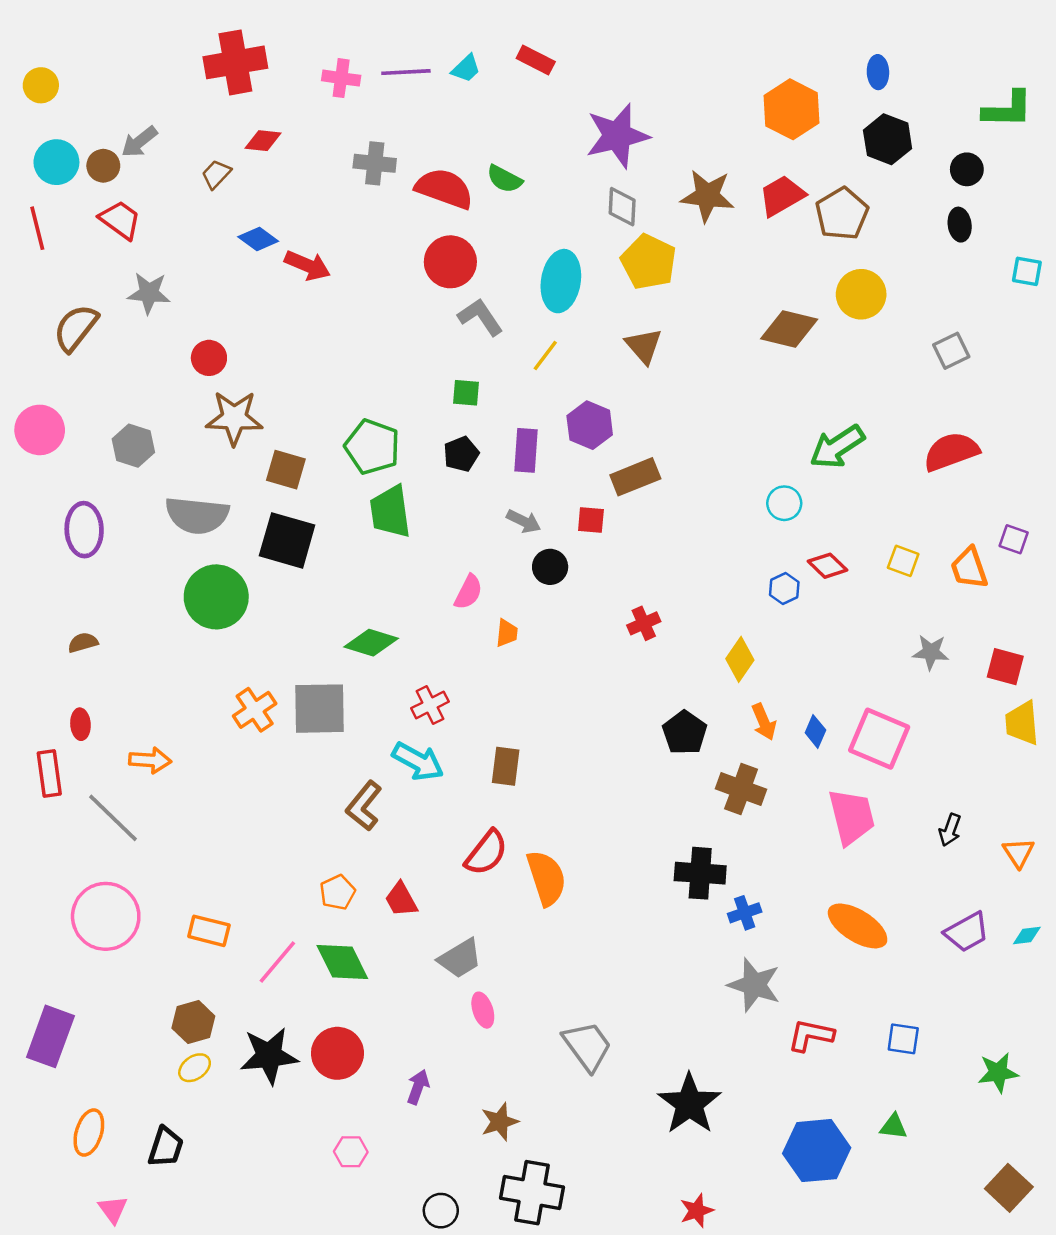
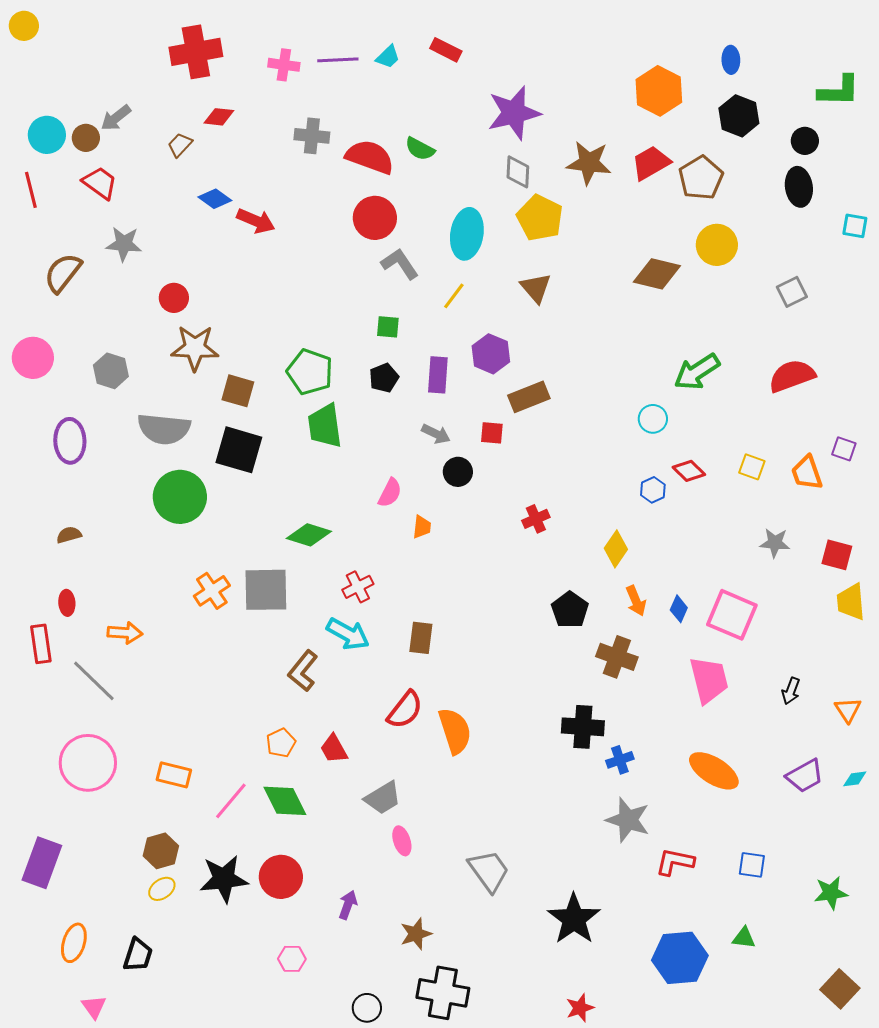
yellow circle: (41, 85) -> (24, 26), moved
black ellipse: (960, 225) -> (799, 187), size x1.4

